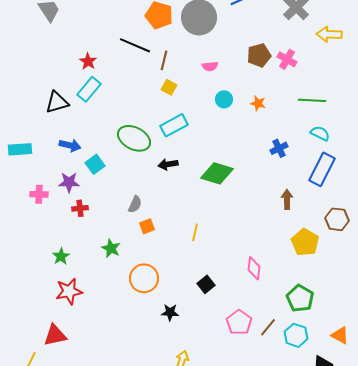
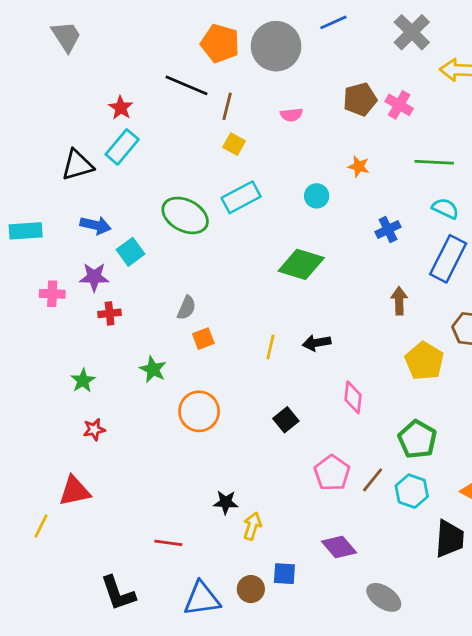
cyan circle: (224, 99) -> (317, 196), moved
black arrow: (168, 164) -> (317, 343), moved
red star: (69, 291) -> (94, 430), size x0.6
black star: (170, 312) -> (226, 502), moved

